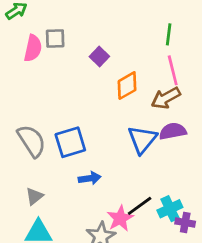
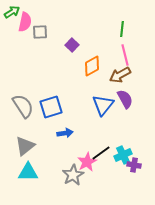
pink semicircle: (33, 48) -> (25, 22), moved
purple semicircle: (173, 131) -> (125, 99), turned 72
gray triangle: (34, 196) -> (25, 146), size x1.5

